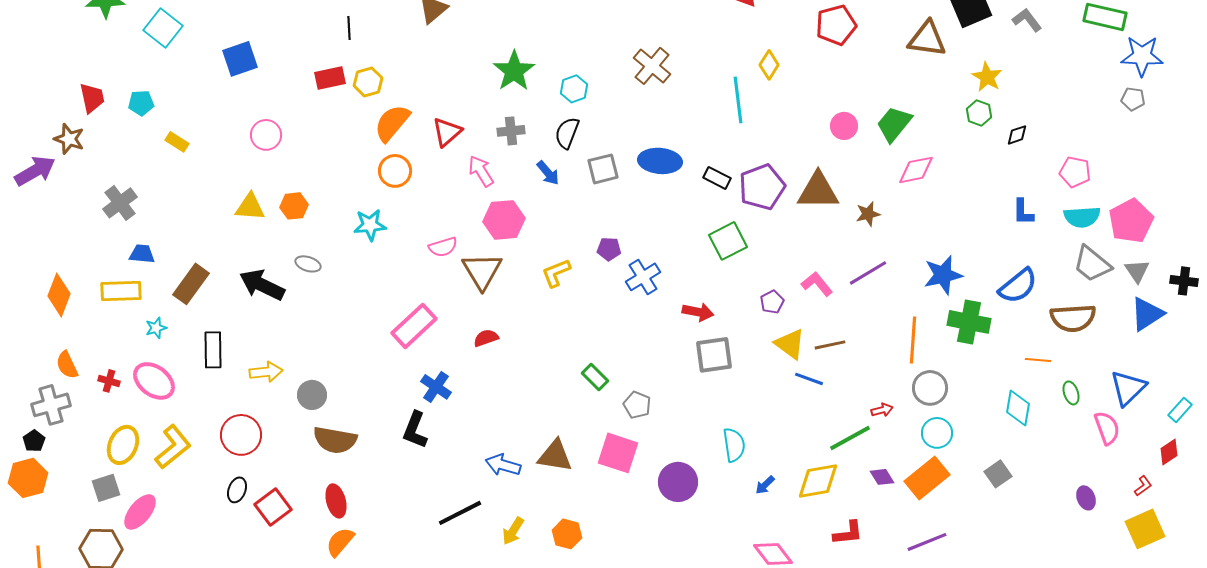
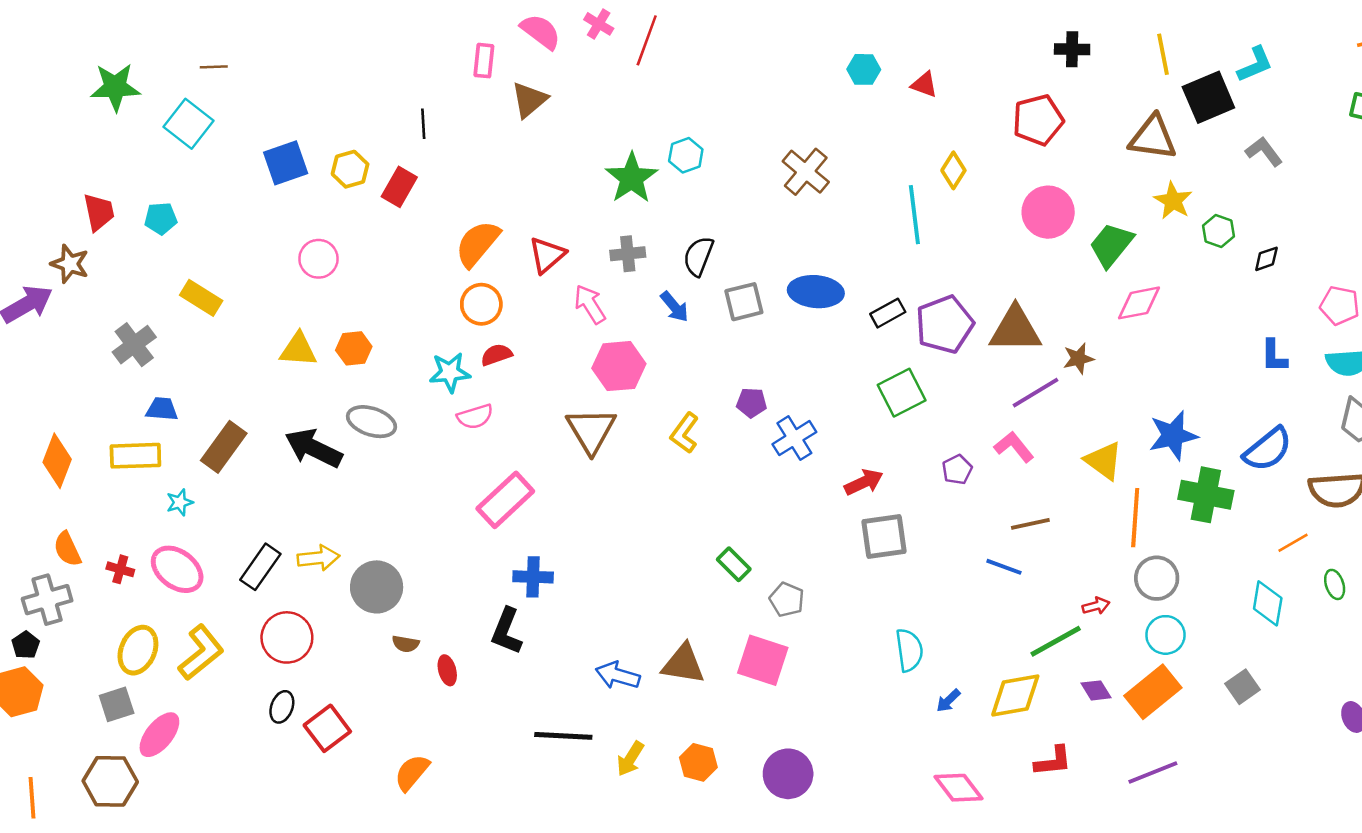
gray L-shape: (1027, 20) -> (1264, 151), moved
yellow star: (987, 77) -> (1173, 201), moved
red rectangle: (330, 78) -> (399, 187), turned -48
yellow hexagon: (368, 82) -> (350, 169), moved
cyan hexagon: (574, 89) -> (686, 155), moved
pink circle: (844, 126) -> (1048, 212), moved, size x1.5
yellow rectangle: (177, 142) -> (201, 298), moved, size x1.4
black rectangle: (717, 178) -> (888, 313), turned -56
pink semicircle: (443, 247) -> (475, 417), moved
gray ellipse: (308, 264) -> (371, 422), size x1.5
yellow L-shape: (556, 273) -> (685, 433), turned -32
purple line: (868, 273) -> (1035, 393), moved
red arrow: (698, 312) -> (864, 482), turned -36
red semicircle: (486, 338) -> (496, 355), moved
yellow triangle: (790, 344) -> (1104, 461), moved
black rectangle: (213, 350) -> (260, 567), moved, turned 36
orange line: (1038, 360) -> (1293, 543), turned -35
blue cross: (436, 387) -> (533, 577), turned -32
gray circle: (312, 395) -> (377, 587), size x1.4
brown semicircle: (335, 440) -> (406, 644), size x0.5
purple circle: (678, 482) -> (788, 774), moved
red ellipse: (336, 501) -> (447, 670), moved, size x0.7
black line: (460, 513) -> (563, 736), turned 30

